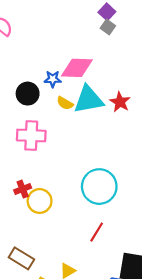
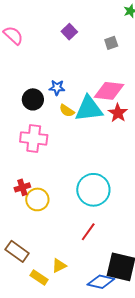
purple square: (107, 12) -> (69, 32), moved
gray square: (108, 27) -> (111, 43), turned 32
pink diamond: (77, 68) -> (109, 91), moved

